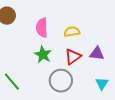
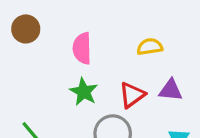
yellow semicircle: (72, 32) -> (150, 47), moved

